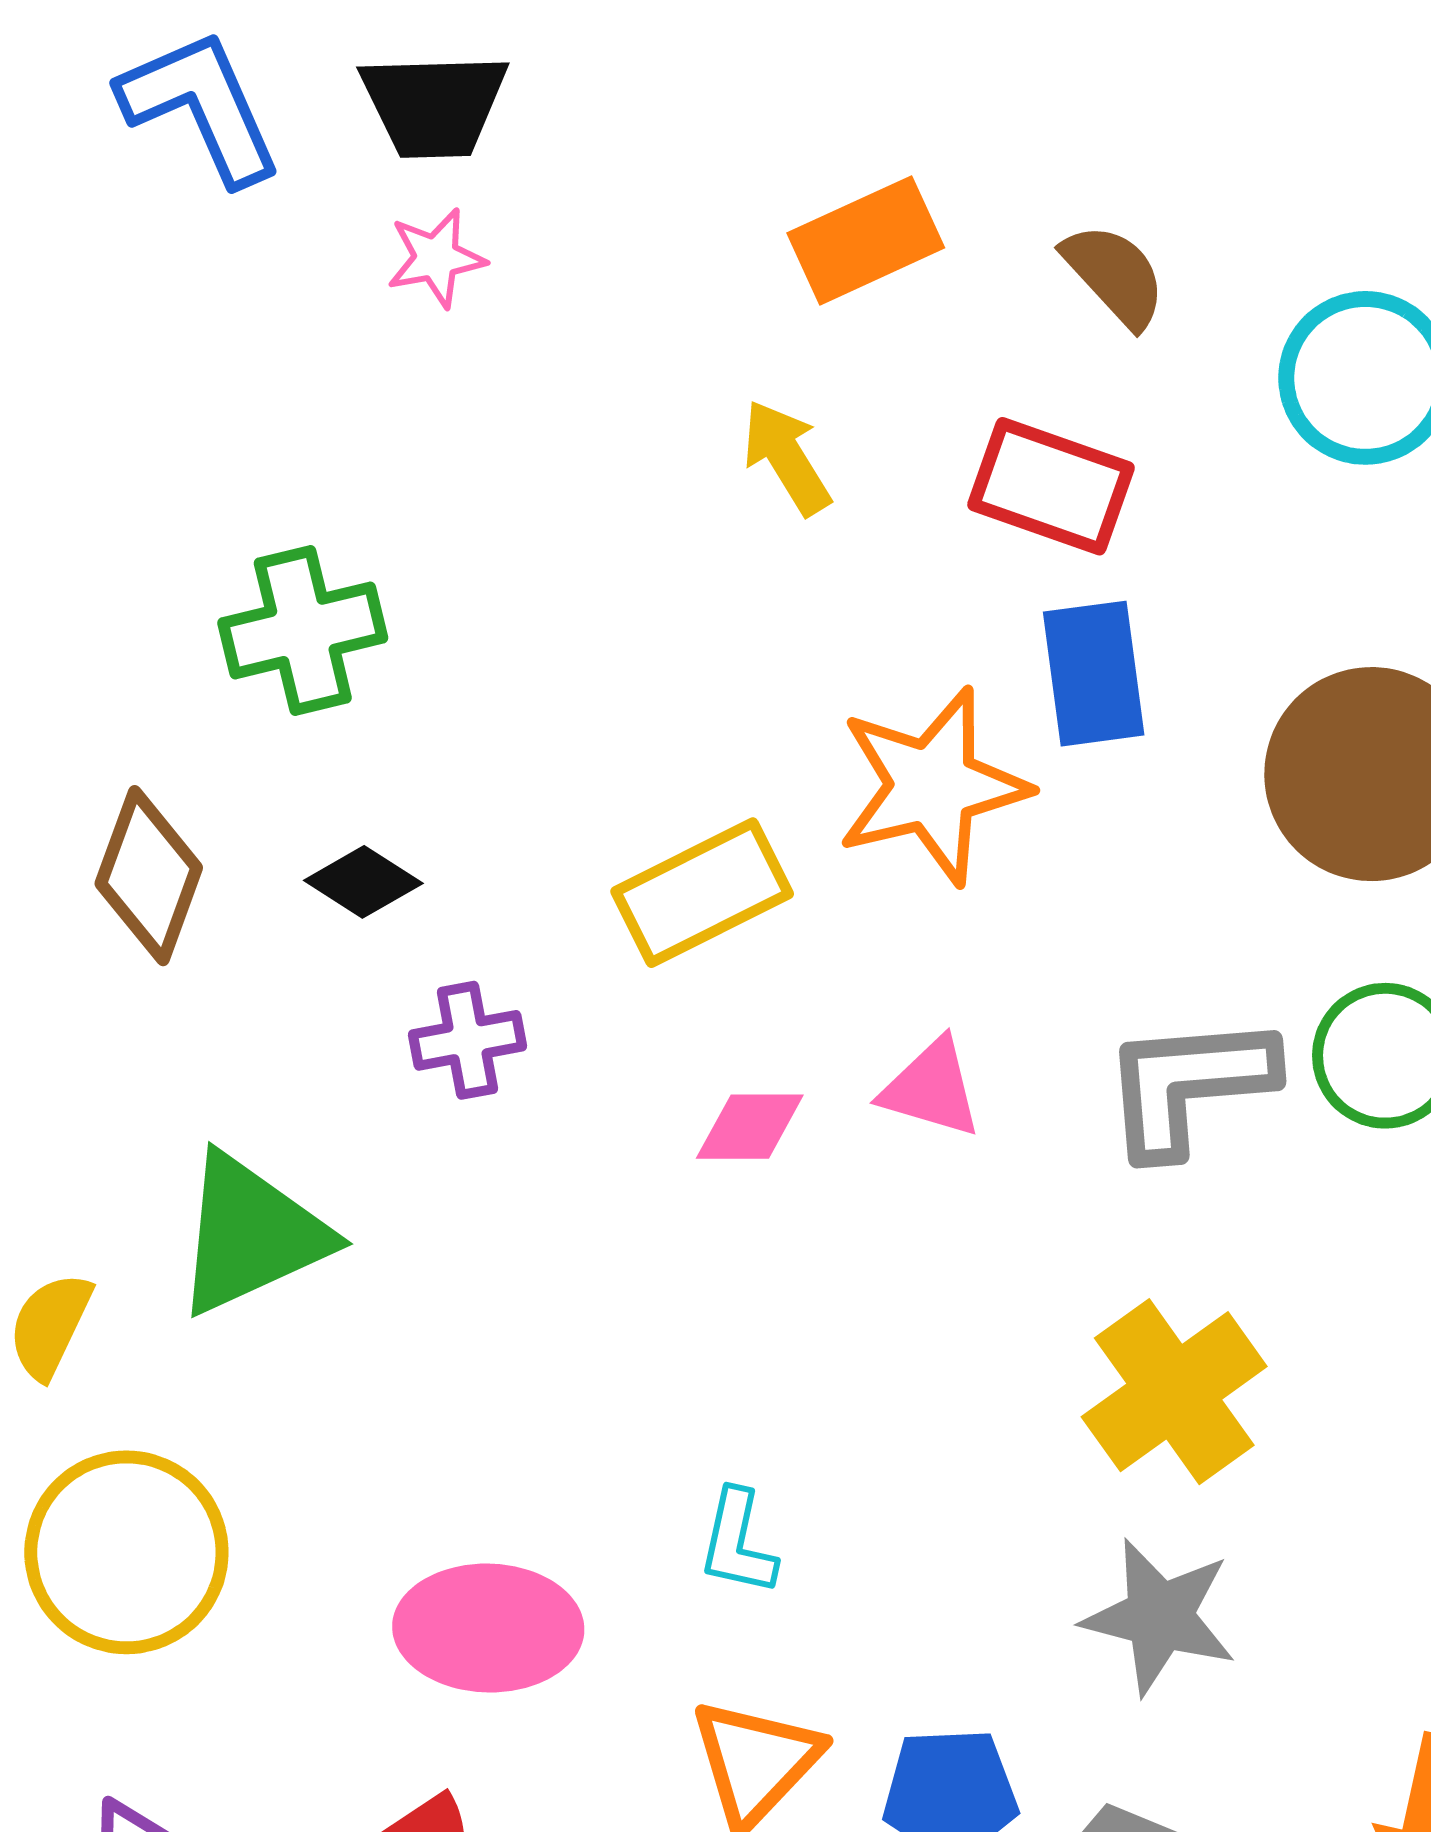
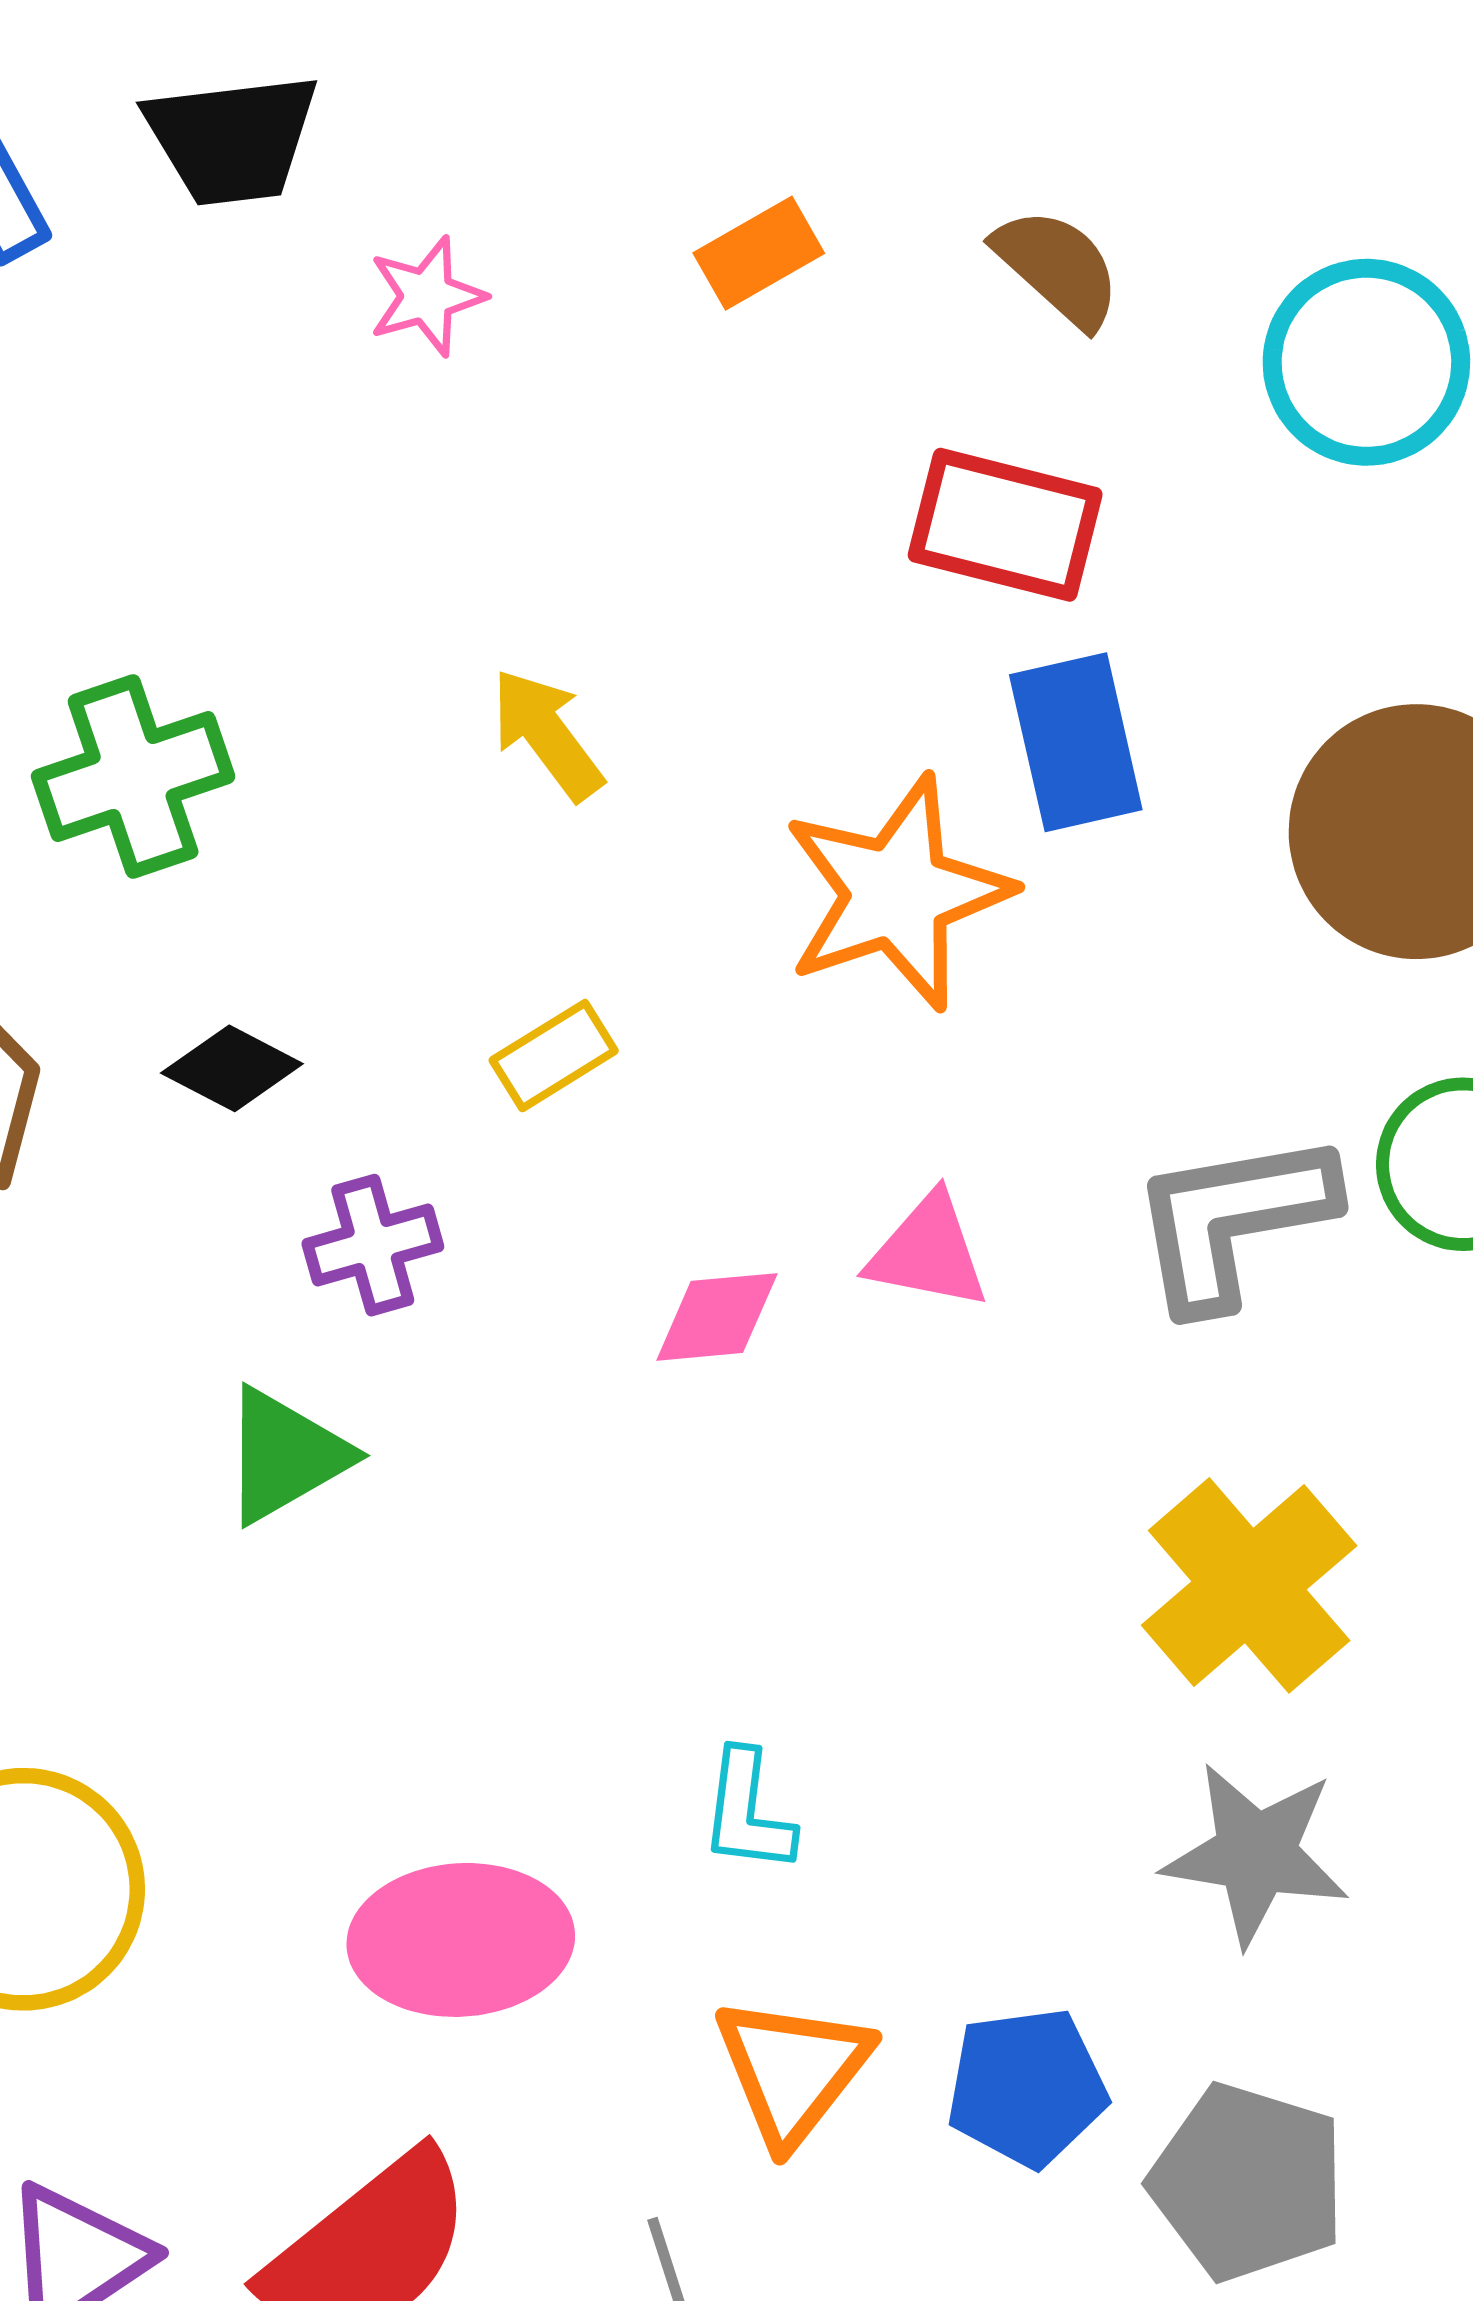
orange rectangle: (866, 240) -> (759, 253), size x0.7
pink star: (436, 258) -> (427, 296), moved
yellow arrow: (786, 457) -> (547, 734), moved
yellow rectangle: (702, 893) -> (554, 1056), moved, size x0.6
green triangle: (251, 1234) -> (285, 1455), moved, size x0.7

